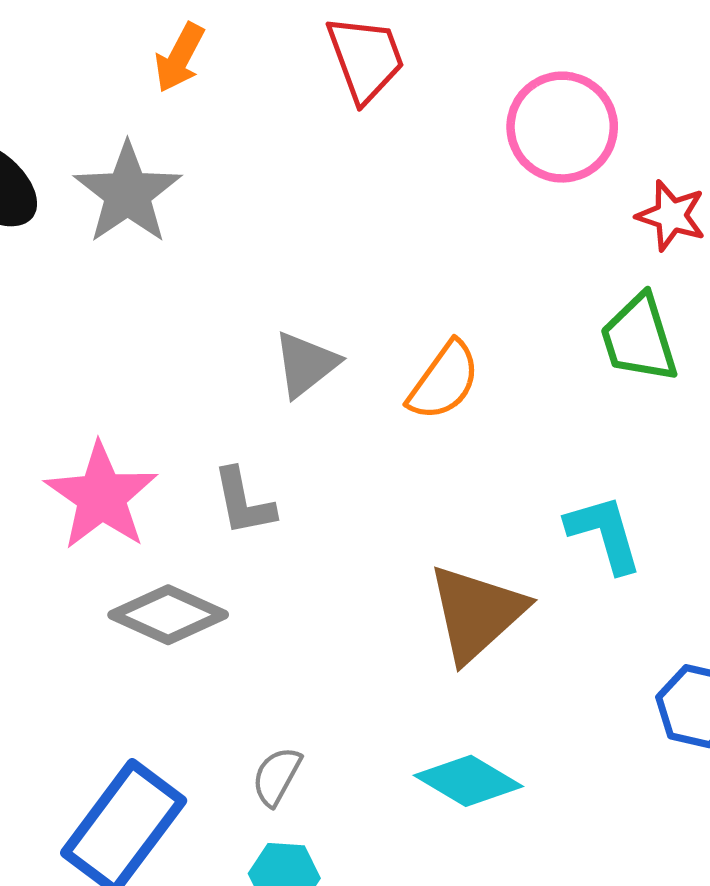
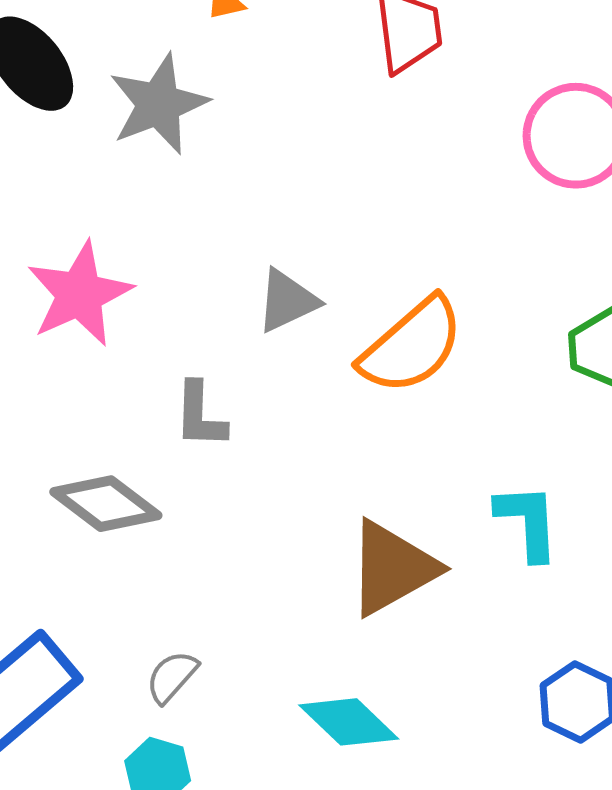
orange semicircle: (444, 381) -> (412, 346), size x1.4
pink star: (101, 496) -> (79, 294), moved

